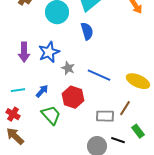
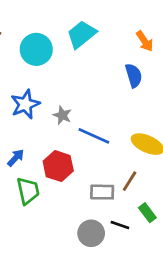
blue semicircle: (87, 31) -> (134, 75), moved
gray star: (68, 68) -> (62, 115), moved
green trapezoid: (51, 115) -> (28, 191), turned 30

